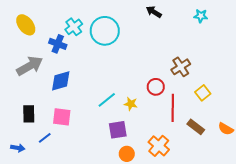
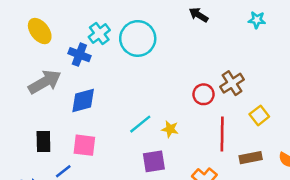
red circle: (156, 87) -> (204, 94), moved
brown rectangle: (196, 127) -> (251, 158), turned -48

